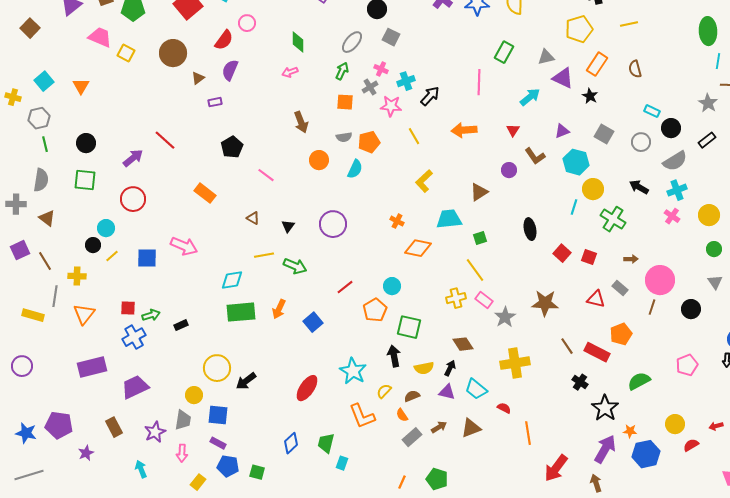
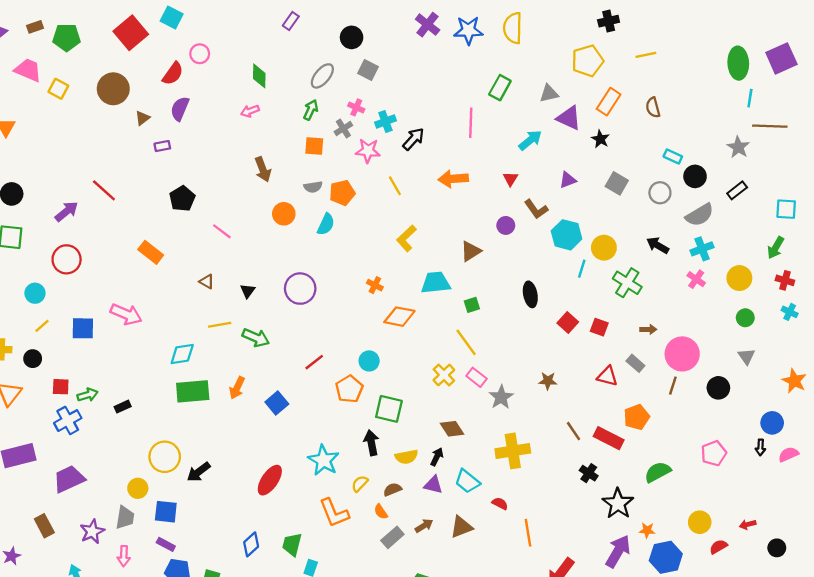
cyan hexagon: (576, 162) -> (567, 235), moved
black circle: (93, 245) -> (33, 359), moved
yellow cross: (456, 298) -> (444, 375), turned -30
brown star: (545, 303) -> (548, 381), size x0.6

